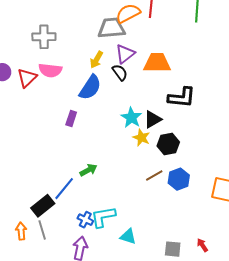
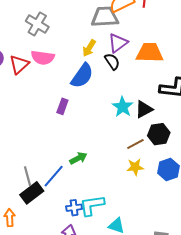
gray cross: (44, 37) -> (37, 24), turned 30
yellow star: (141, 138) -> (135, 167), moved, turned -30
brown line: (154, 176) -> (135, 144), moved
blue cross: (85, 220) -> (74, 208), turned -35
gray line: (42, 230) -> (28, 176), moved

